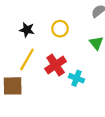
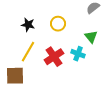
cyan cross: (76, 78) -> (78, 54), moved

